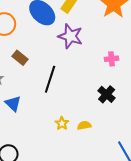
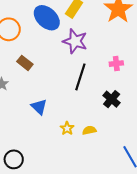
black line: (50, 79) -> (80, 77), moved
blue triangle: (13, 104) -> (39, 107), moved

